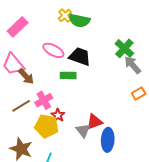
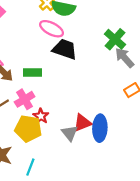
pink ellipse: (53, 50) -> (52, 29), moved
green rectangle: (68, 75) -> (33, 72), moved
blue ellipse: (108, 140) -> (100, 128), moved

